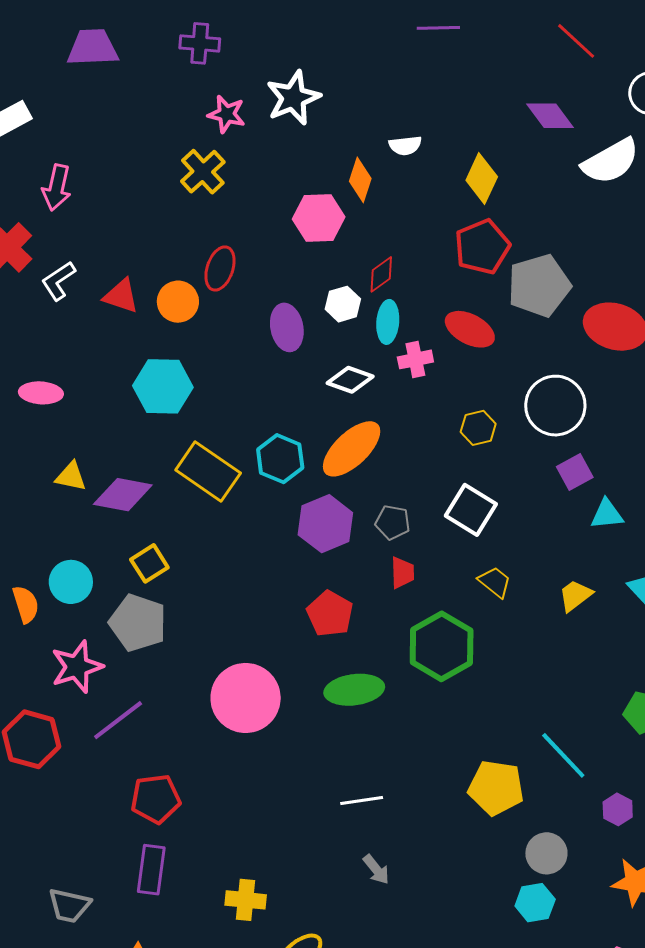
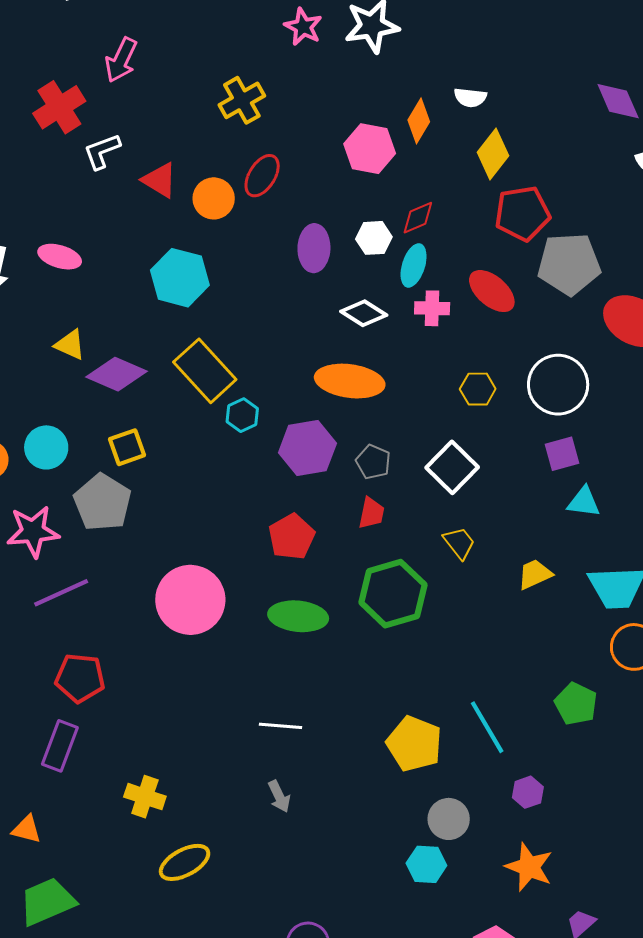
yellow cross: (203, 172) -> (242, 100), moved
yellow diamond: (482, 178) -> (493, 154), moved
orange ellipse: (352, 449) -> (350, 381), turned 38
cyan hexagon: (280, 459) -> (242, 415), moved, size x0.7

